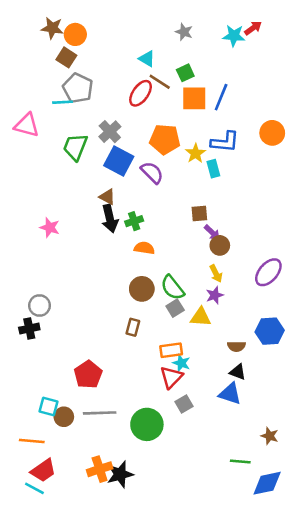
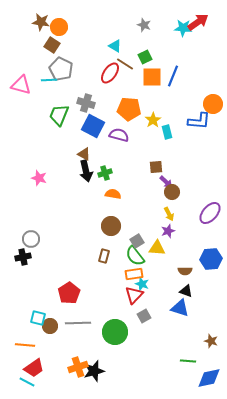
red arrow: (253, 28) -> (198, 22), size x1.5
pink triangle: (27, 125) -> (21, 85), moved
gray cross: (110, 132) -> (86, 103), turned -30
blue L-shape: (225, 142) -> (199, 121), moved
purple semicircle: (152, 173) -> (119, 135), turned -30
green semicircle: (172, 288) -> (135, 256), moved

